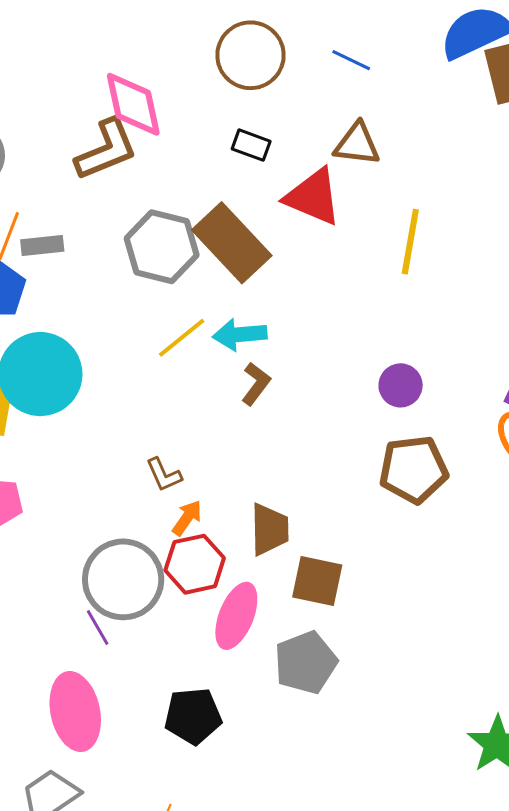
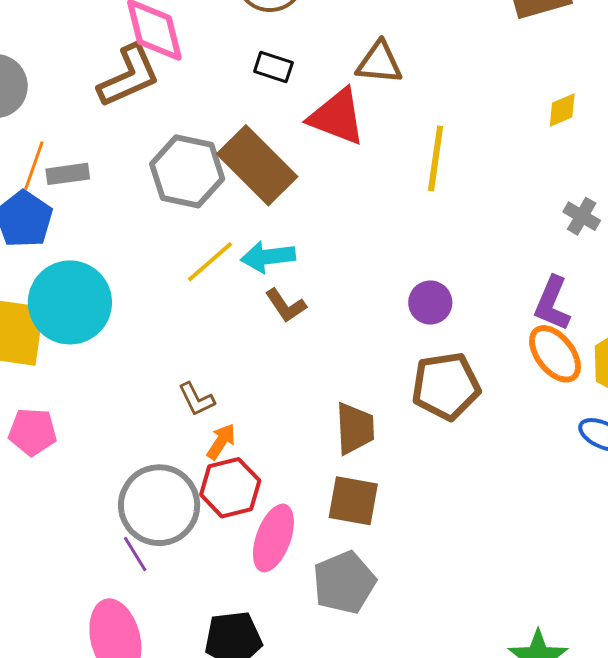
brown L-shape: (256, 384) -> (286, 305), turned 111
brown trapezoid: (269, 529) -> (355, 428), moved

